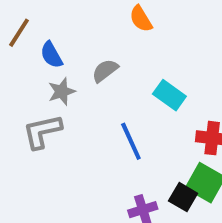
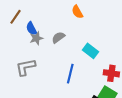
gray star: (62, 92) -> (36, 38), moved
blue line: (131, 141) -> (70, 74), turned 36

